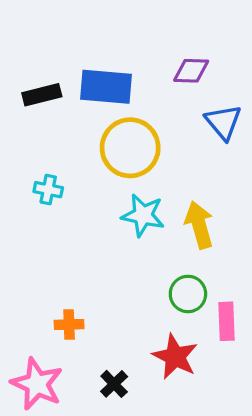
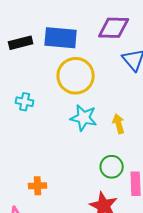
purple diamond: (191, 71) -> (114, 28), size x1.4
yellow arrow: (199, 225) -> (119, 124), size x0.7

